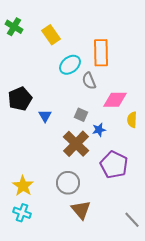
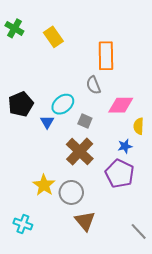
cyan ellipse: (70, 65) -> (63, 104), moved
blue star: (99, 130) -> (125, 146), moved
yellow star: (23, 186) -> (44, 185), moved

